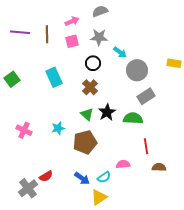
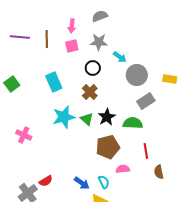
pink arrow: (72, 21) -> (72, 26), turned 120
yellow rectangle: (174, 63) -> (170, 79), moved
cyan star: (58, 128) -> (64, 117), moved, size x1.6
brown pentagon: (85, 142) -> (108, 147), moved
brown semicircle: (159, 167) -> (159, 172), turned -104
cyan semicircle: (104, 177) -> (104, 182), turned -80

